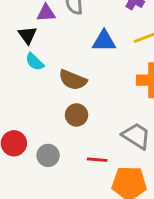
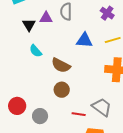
black triangle: (27, 35) -> (29, 25), moved
red line: (97, 160) -> (79, 114), moved

